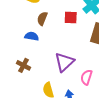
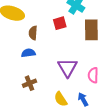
brown cross: (24, 65) -> (30, 83), turned -32

